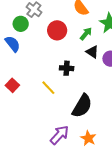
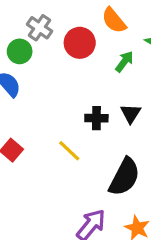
red circle: (57, 30) -> (80, 43), moved
black triangle: (92, 52) -> (131, 113), moved, turned 32

